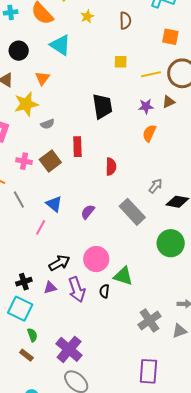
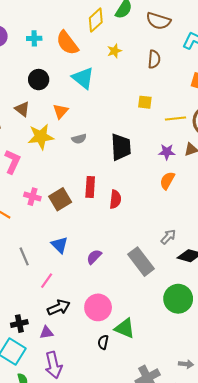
gray semicircle: (48, 124) -> (79, 139), moved
red semicircle: (111, 167) -> (115, 199), moved
gray line: (19, 199) -> (24, 256), moved
pink line: (41, 227) -> (47, 281), moved
purple arrow: (77, 289) -> (54, 365), moved

